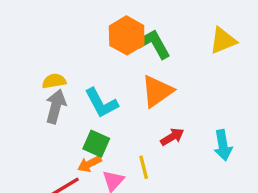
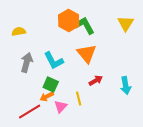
yellow triangle: (223, 41) -> (126, 24), turned -36
yellow semicircle: (54, 81) -> (19, 32), moved
orange triangle: (157, 91) -> (87, 54), turned -35

